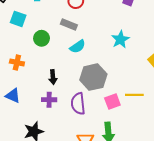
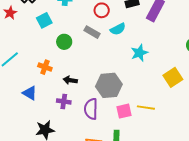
cyan square: (18, 19) -> (44, 20), turned 35
cyan semicircle: (78, 47) -> (118, 29), moved
orange cross: (17, 63) -> (45, 67), moved
black arrow: (53, 77) -> (70, 80), turned 96

